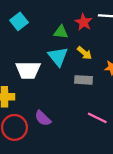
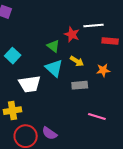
cyan square: (19, 21) -> (13, 56), moved
green triangle: (61, 32) -> (53, 46), turned 40
purple semicircle: (43, 118) -> (49, 133), moved

